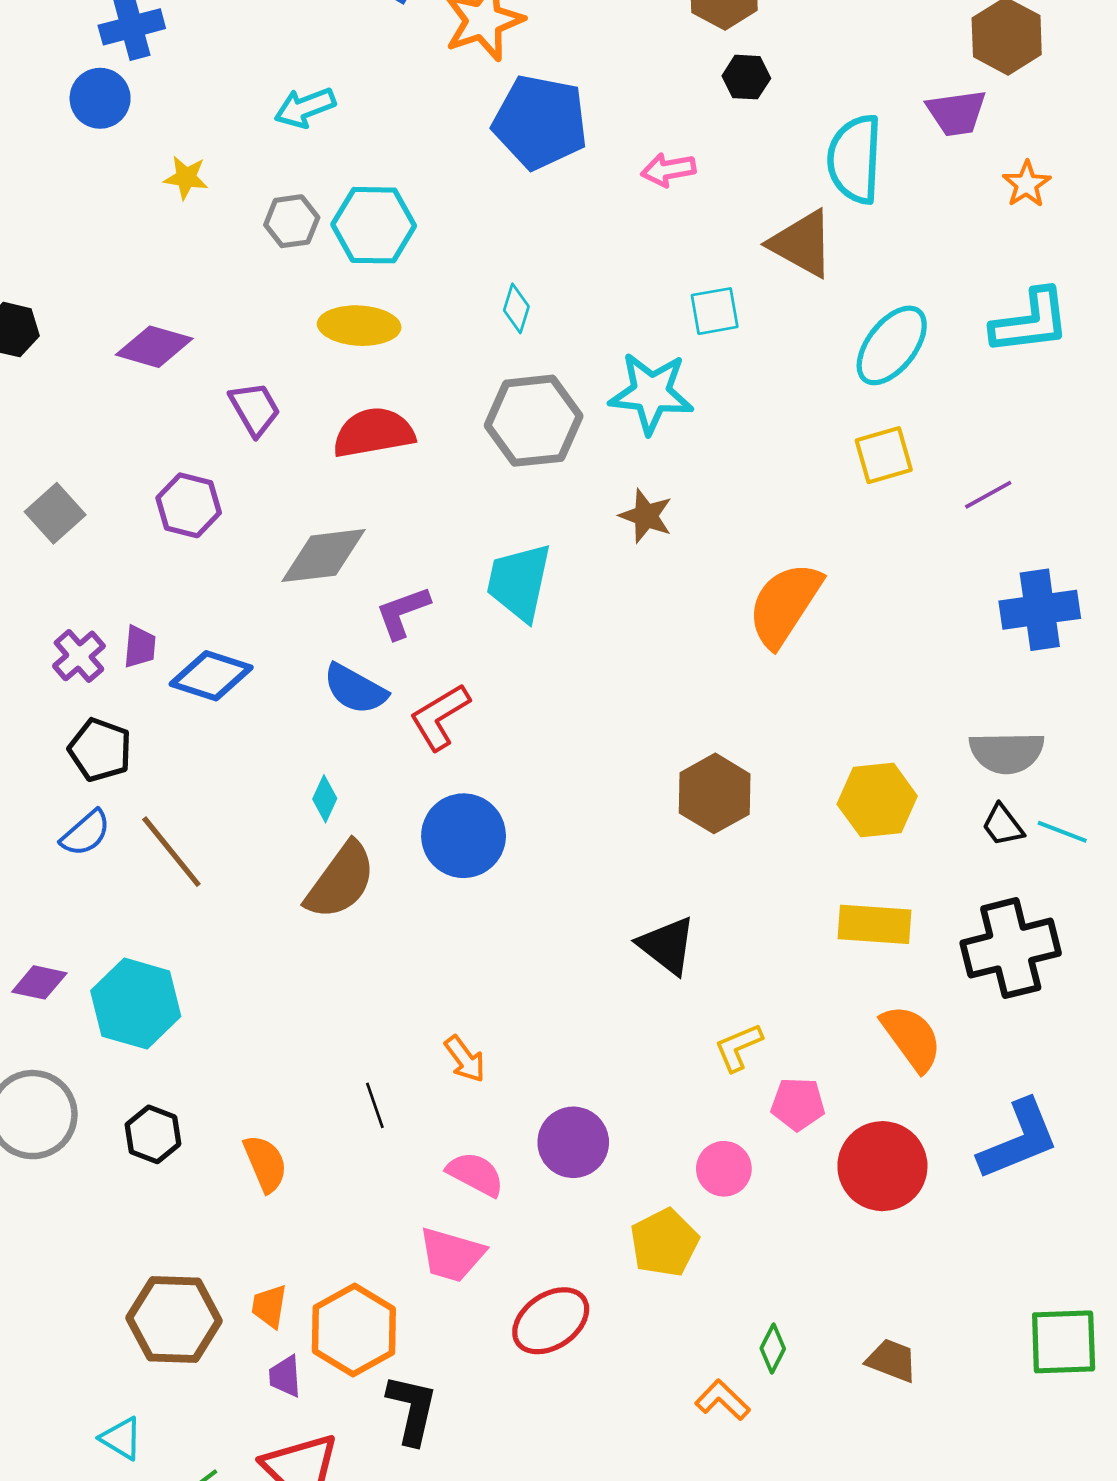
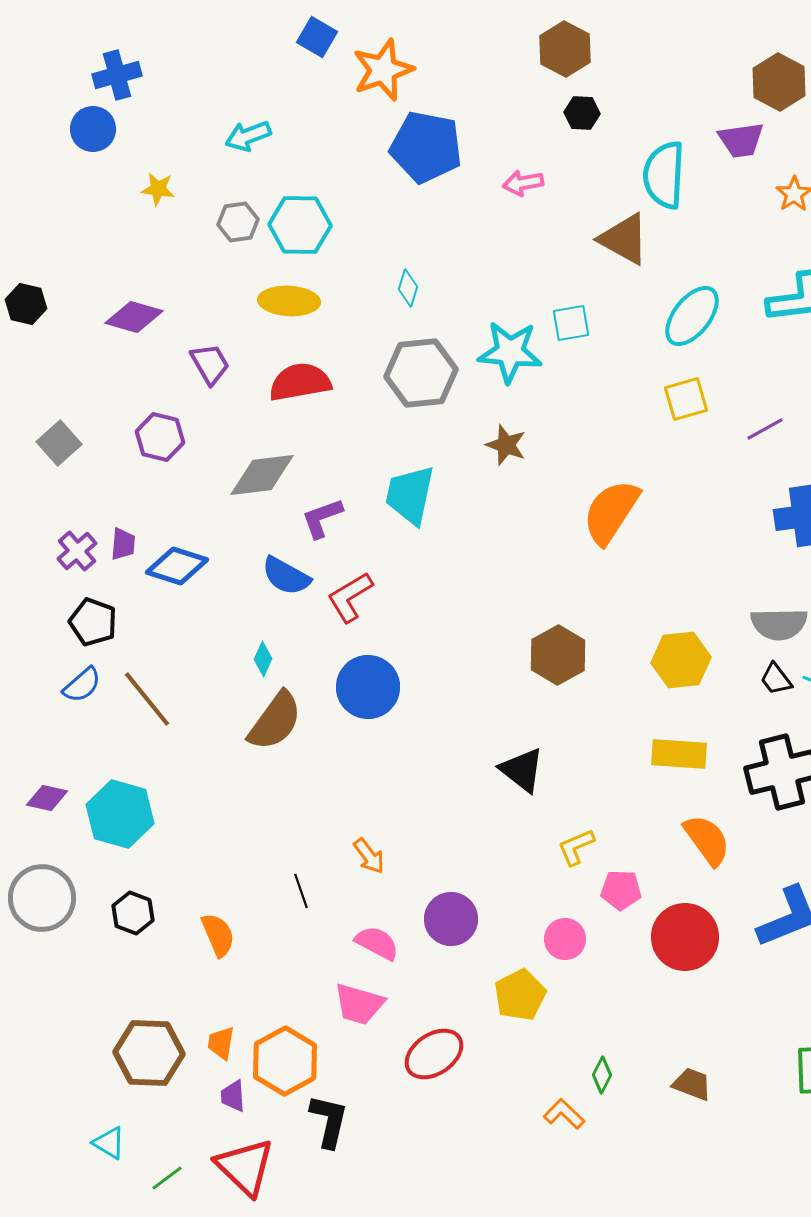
cyan square: (715, 311) -> (571, 323), moved

